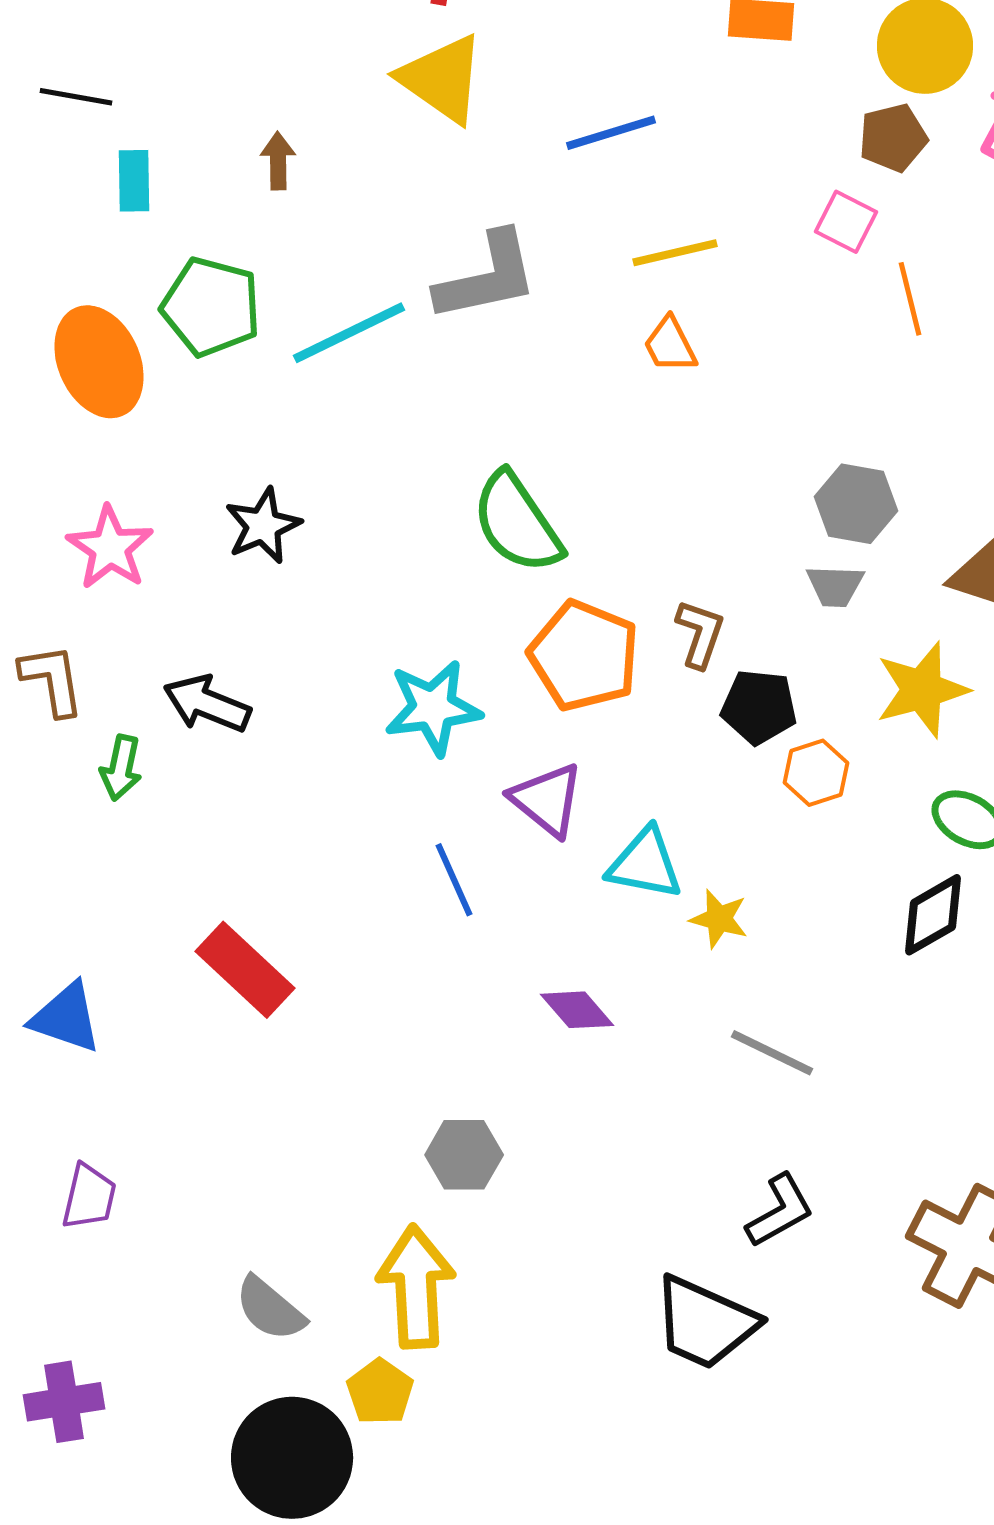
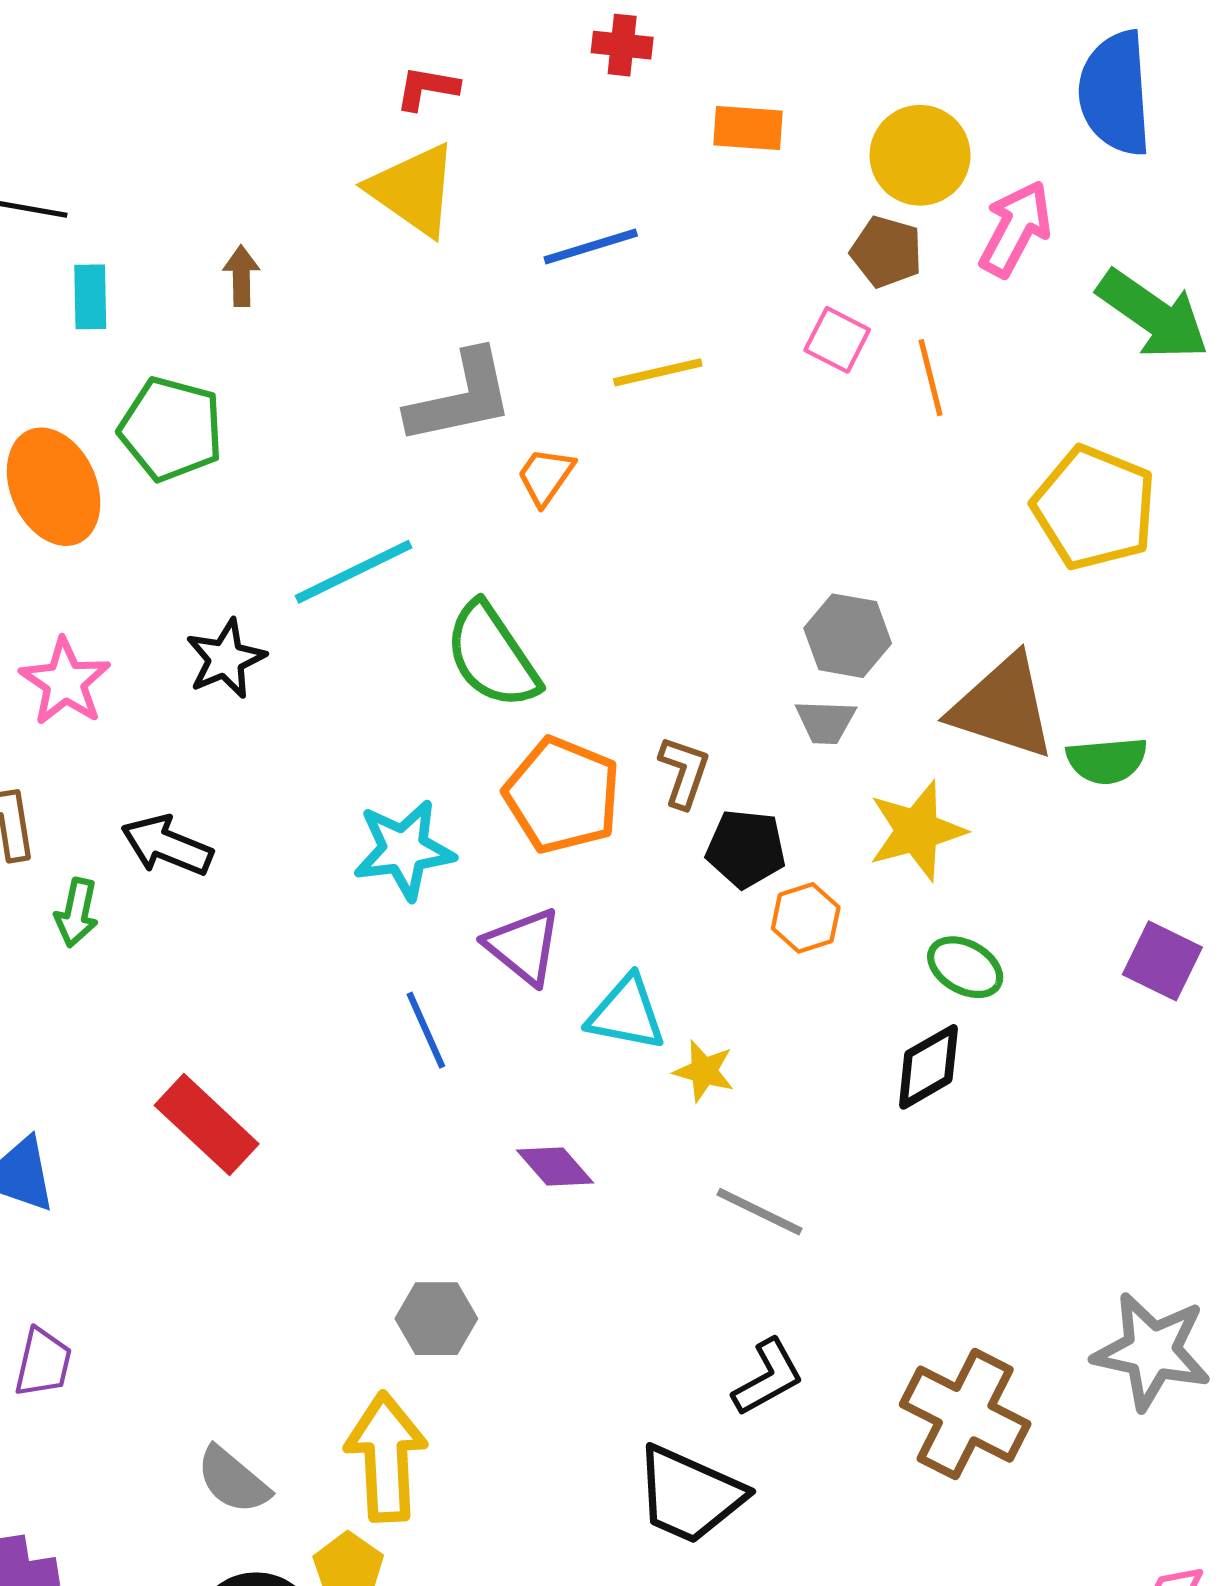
brown pentagon: (893, 138) -> (886, 252), turned 30
orange line: (910, 299) -> (931, 378), moved
cyan line: (349, 333) -> (354, 572), moved
orange trapezoid: (670, 345) -> (546, 476), moved, turned 62

